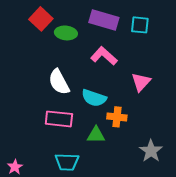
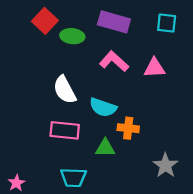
cyan square: (140, 25) -> (167, 23), moved
pink triangle: (141, 82) -> (154, 68), moved, turned 45

